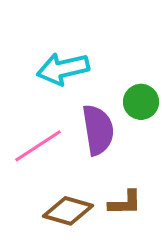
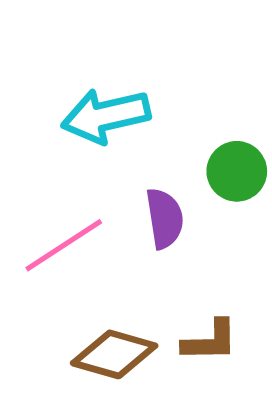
purple semicircle: (98, 130) -> (165, 218), size x0.7

